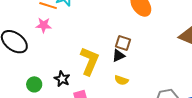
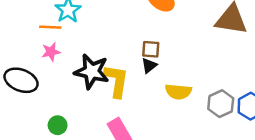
black star: (62, 79) -> (92, 71), moved, size x1.8
yellow semicircle: (121, 80) -> (178, 92), moved, size x1.5

